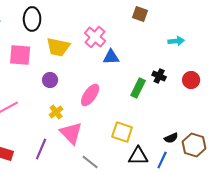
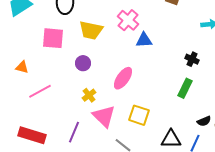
green rectangle: (138, 88) -> (185, 88), moved
yellow square: (122, 132) -> (139, 115), moved

